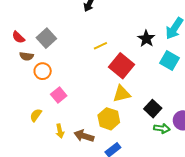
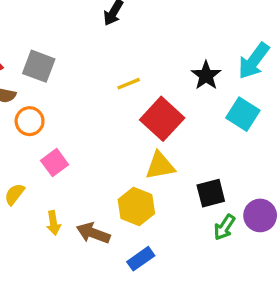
gray square: (46, 38) -> (39, 66), turned -30
black square: (153, 109) -> (211, 193), turned 30
green arrow: (162, 128) -> (224, 227), turned 112

